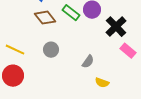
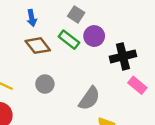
black cross: (116, 27) -> (123, 56), turned 30
gray semicircle: (88, 62) -> (89, 98), size x1.5

